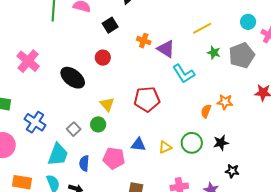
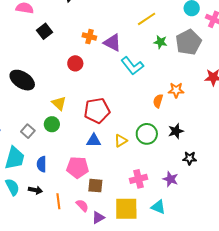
black square: (110, 25) -> (45, 31), moved
red circle: (103, 58) -> (75, 63), moved
red pentagon: (147, 99) -> (97, 111), moved
pink pentagon: (114, 158) -> (78, 167), moved

